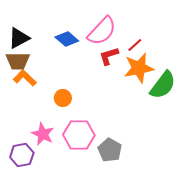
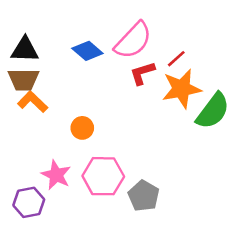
black triangle: (19, 38) -> (25, 50), turned 30

